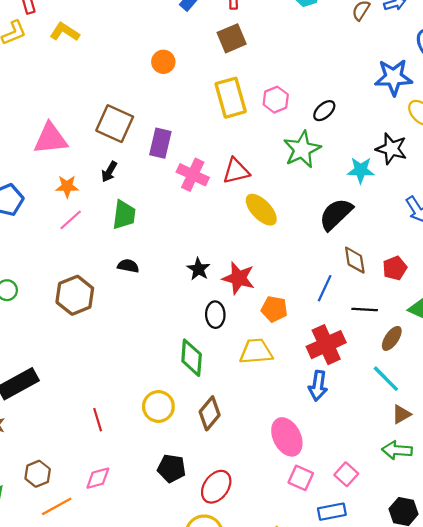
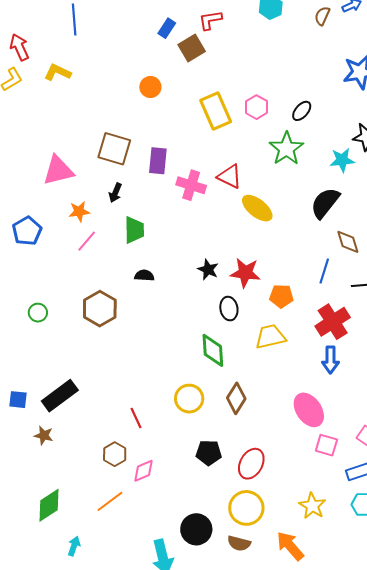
brown square: (232, 38) -> (192, 48), moved
red triangle: (236, 171) -> (230, 176), turned 48
brown hexagon: (38, 474) -> (115, 454), moved

